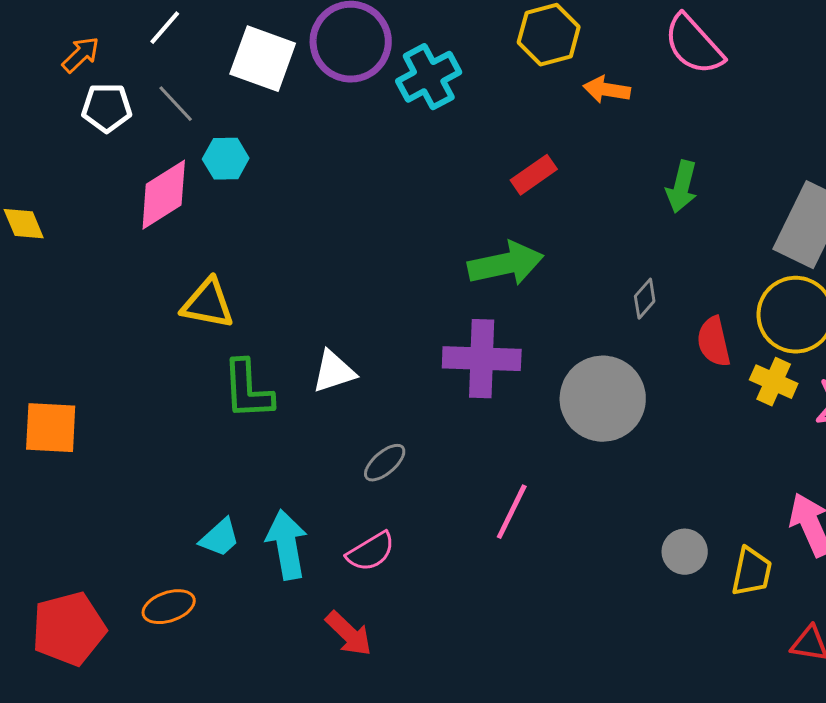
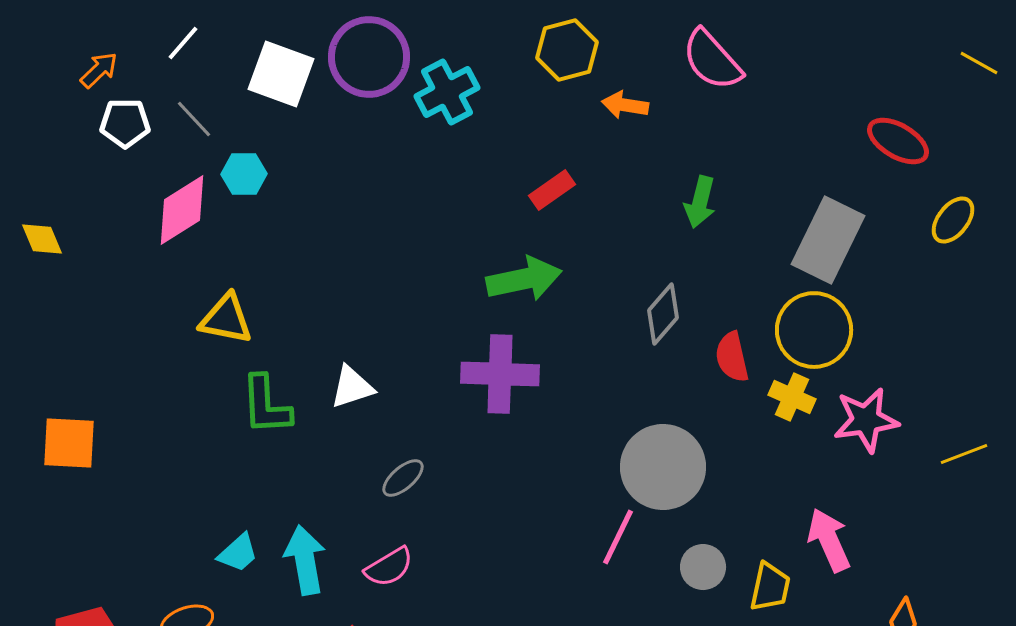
gray diamond: (645, 299) -> (663, 314), size x1.5
gray circle: (603, 399) -> (663, 467), moved
pink line: (512, 512) -> (618, 537), moved

